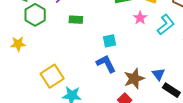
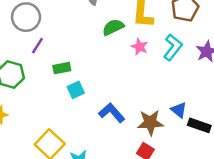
cyan square: (110, 41) -> (76, 90), moved
brown star: (134, 79) -> (150, 123), turned 30

